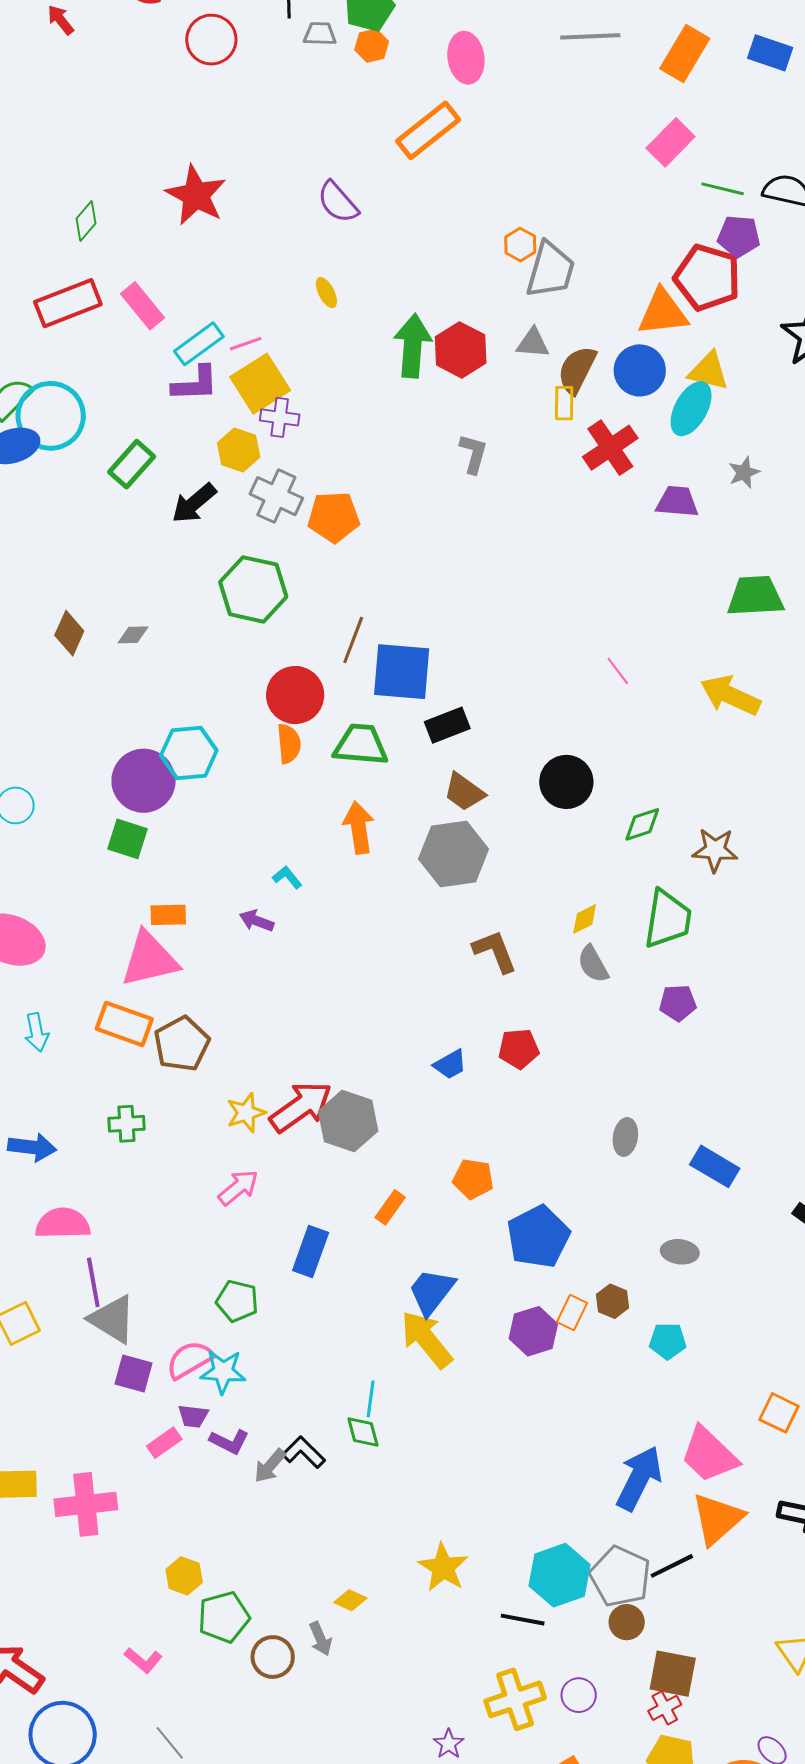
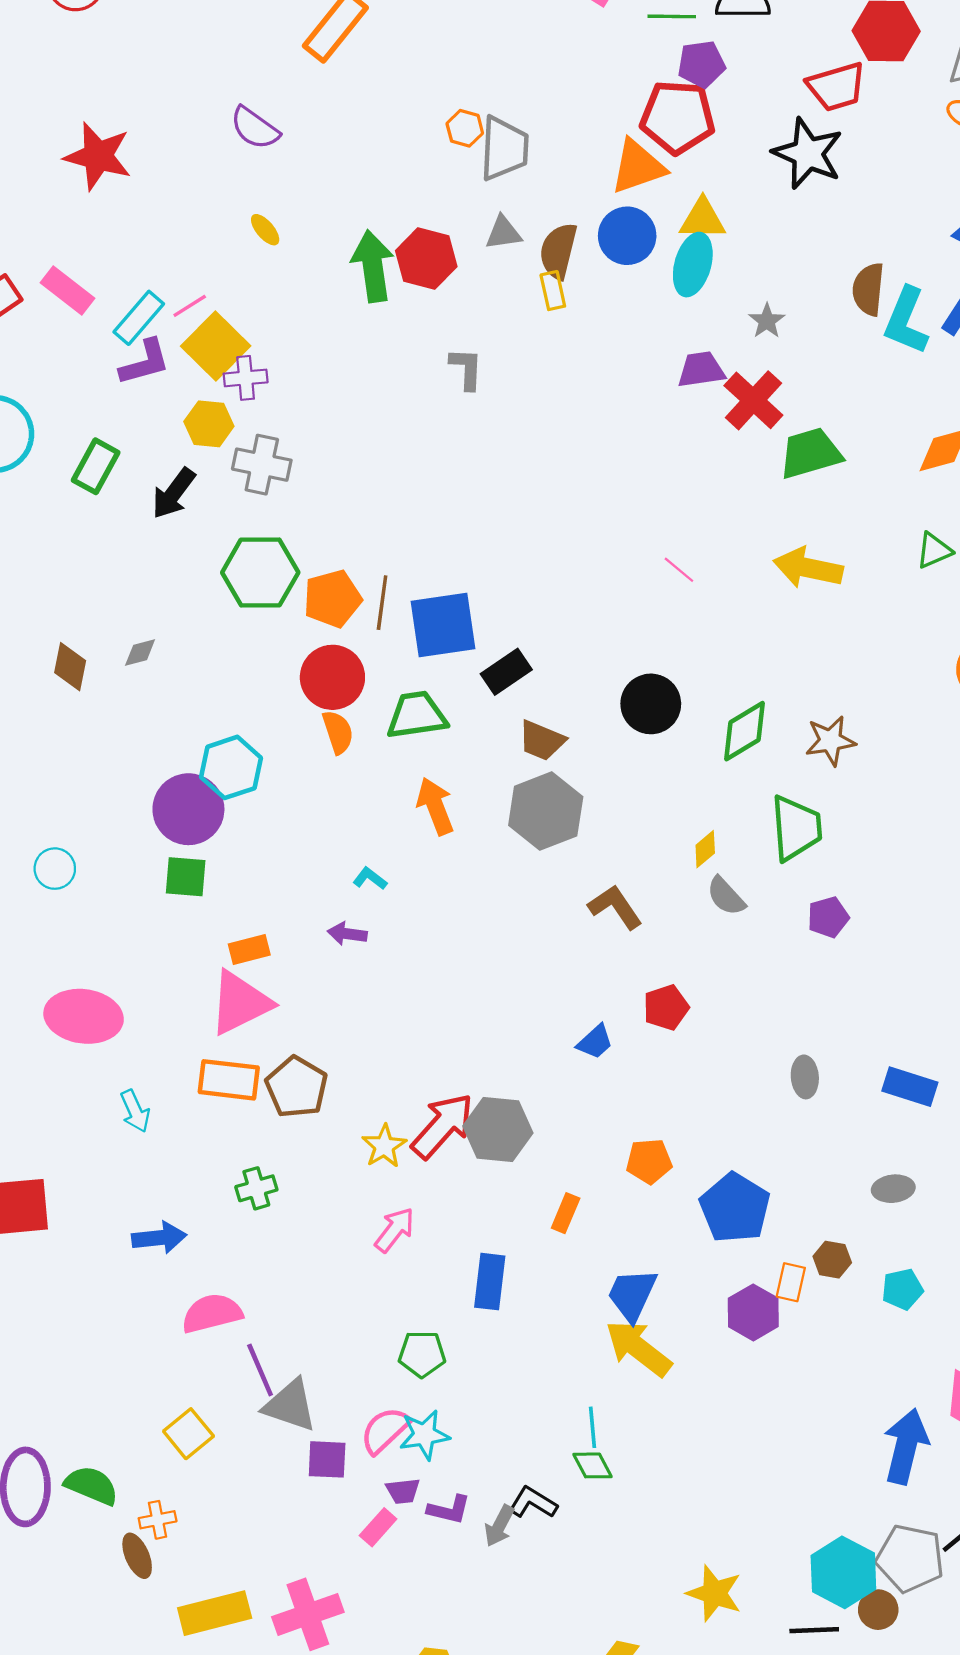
red cross: (610, 448) -> (753, 400), moved
orange pentagon: (334, 517) -> (332, 599), moved
green diamond: (642, 824) -> (744, 731), size x1.4
brown circle: (627, 1622) -> (878, 1610), moved

